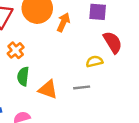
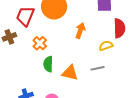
orange arrow: (63, 22) -> (80, 31), moved
red semicircle: (113, 42) -> (119, 28), turned 36

